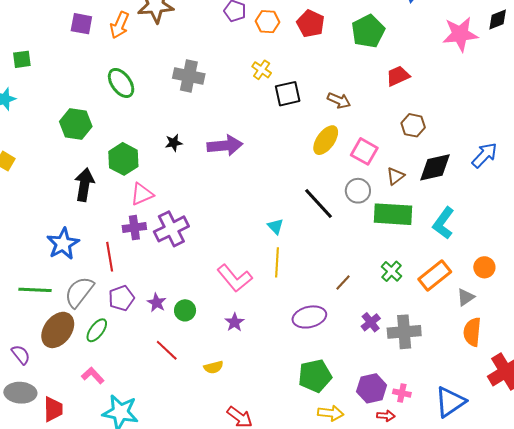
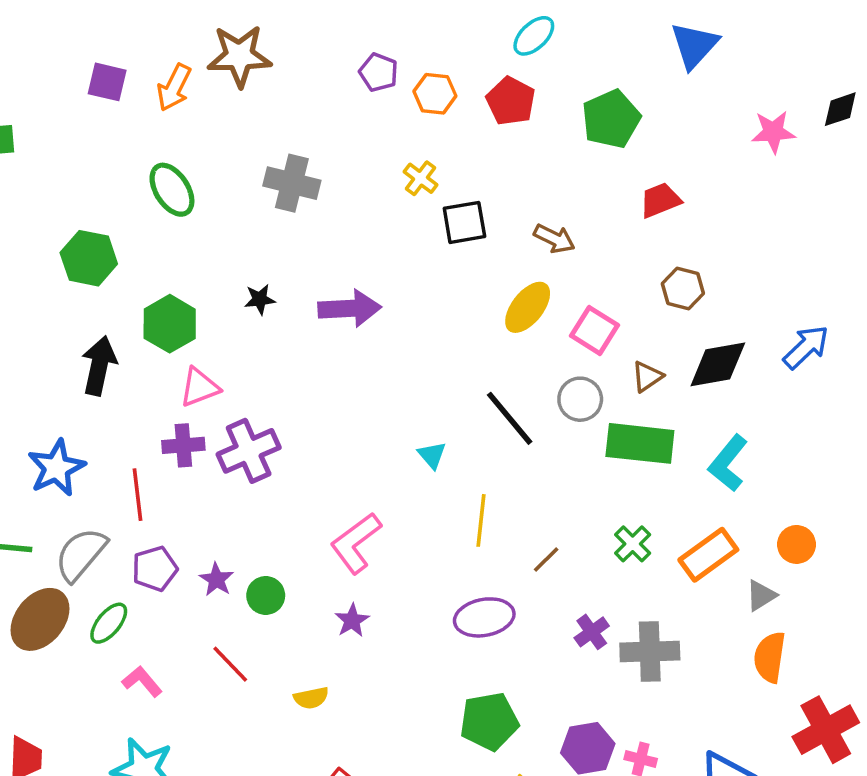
pink star: (460, 34) -> (773, 132), size x0.7
yellow line: (277, 262) -> (481, 520), moved
pink L-shape: (235, 278) -> (356, 543), turned 90
pink L-shape: (93, 375) -> (142, 681), moved

